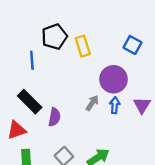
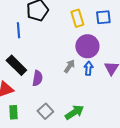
blue square: (132, 45) -> (103, 17), turned -35
yellow rectangle: (83, 46) -> (77, 18), moved

